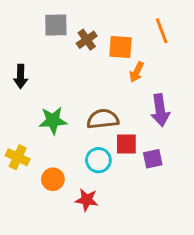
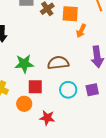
red square: (126, 144) -> (35, 87), moved
cyan circle: (98, 160) -> (68, 90), moved

